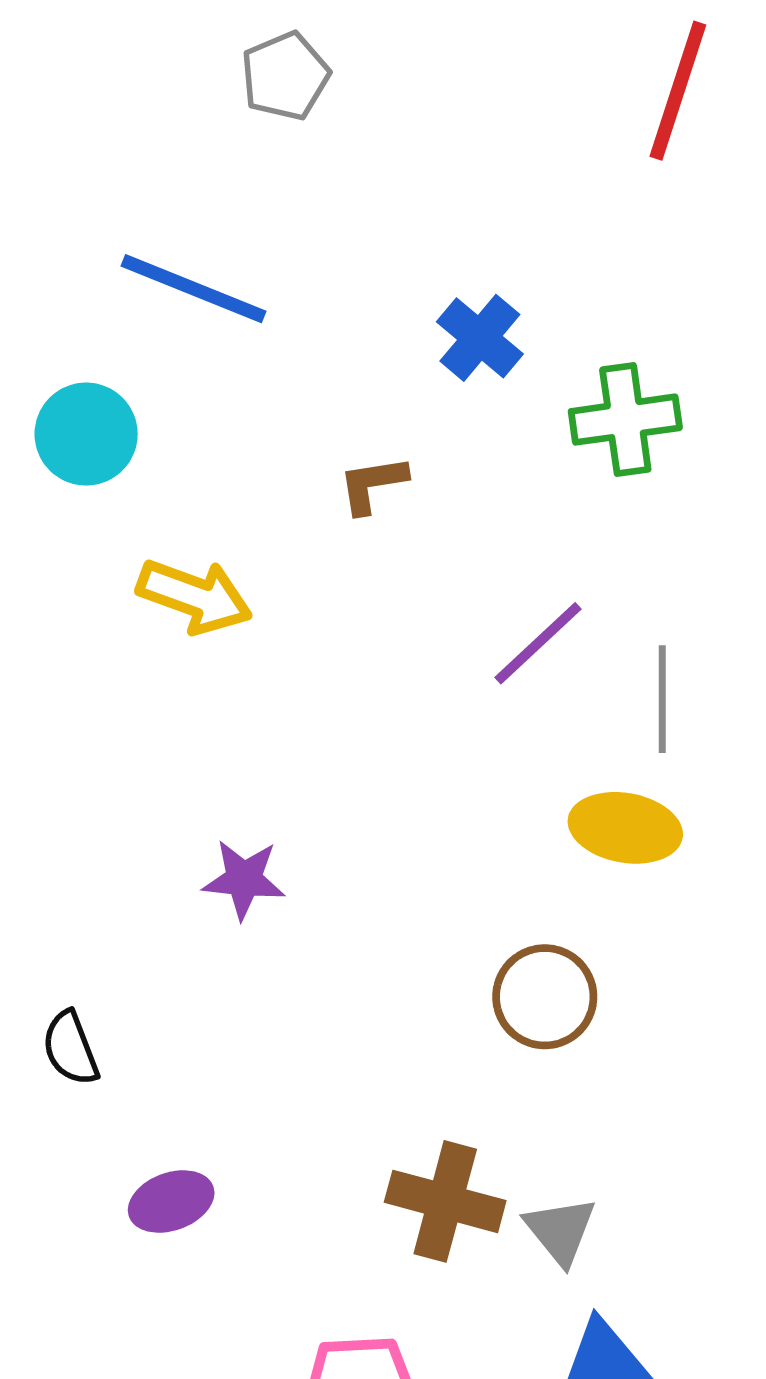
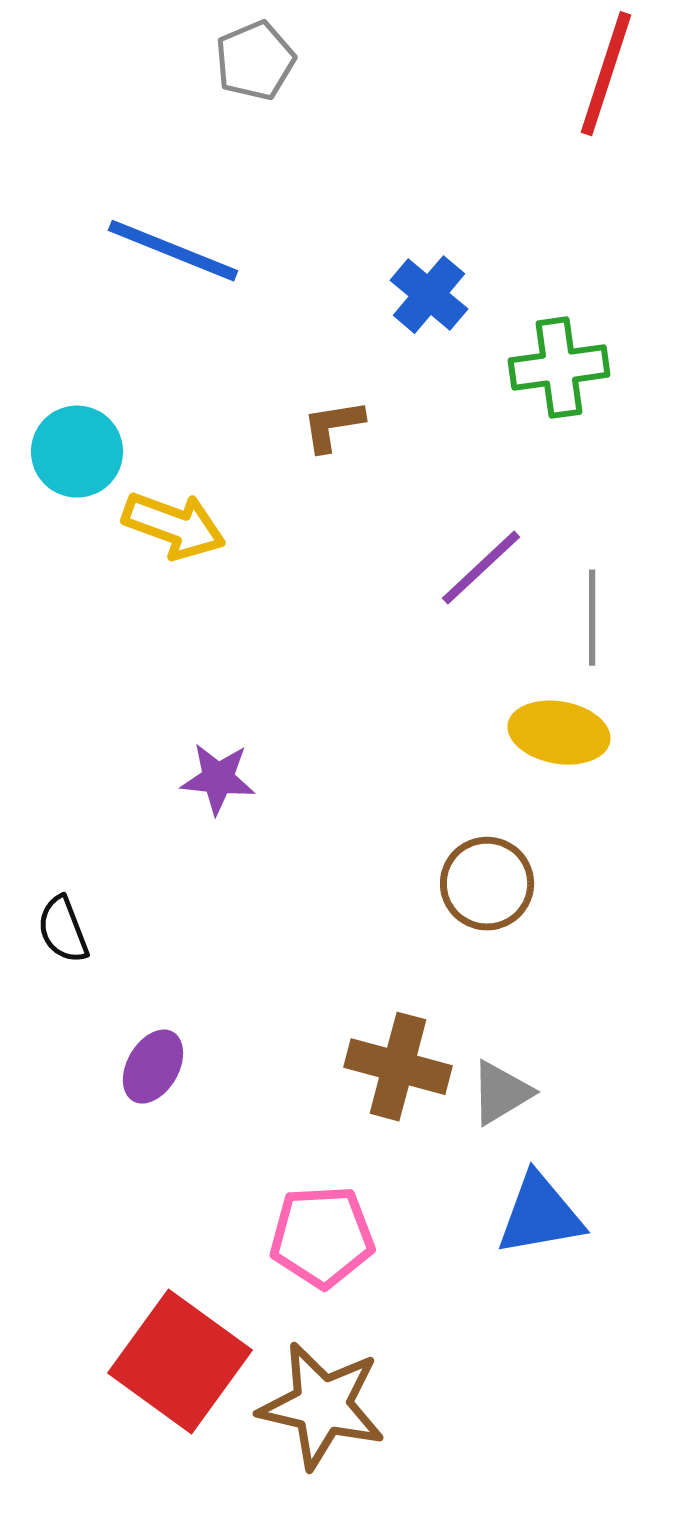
cyan circle: (86, 434) -> (77, 452), moved
purple ellipse: (171, 1201) -> (153, 1067), turned -40
gray triangle: (560, 1231) -> (501, 1093), turned 38

